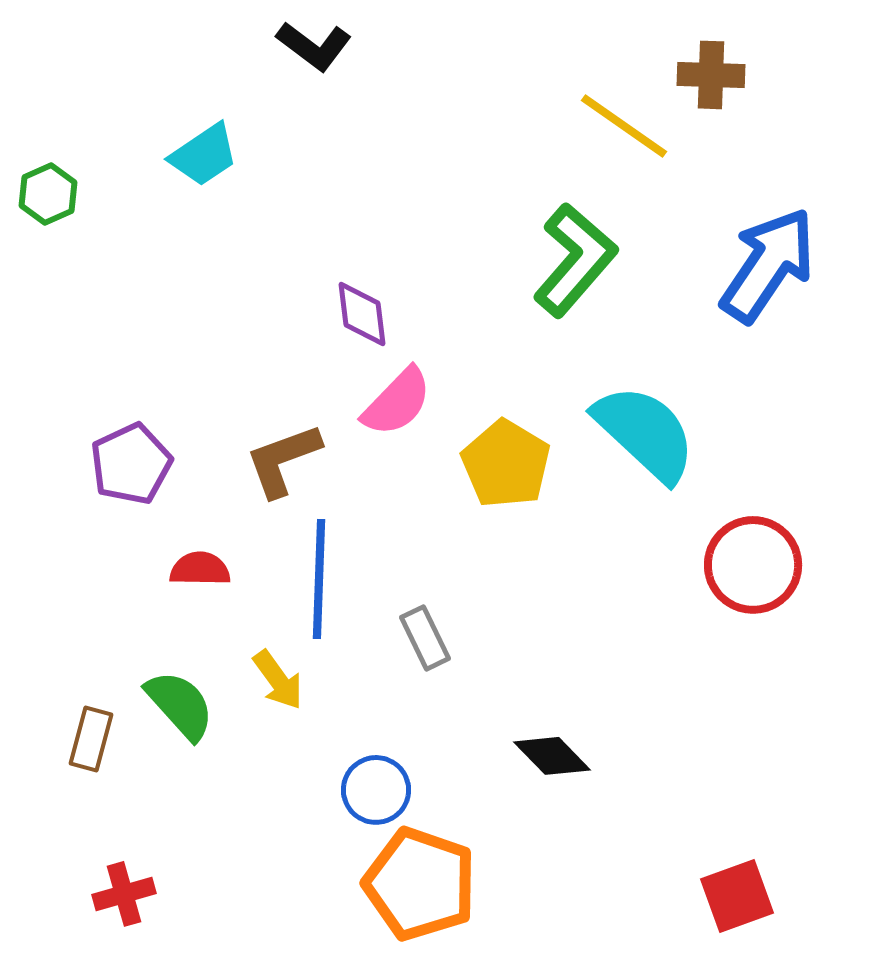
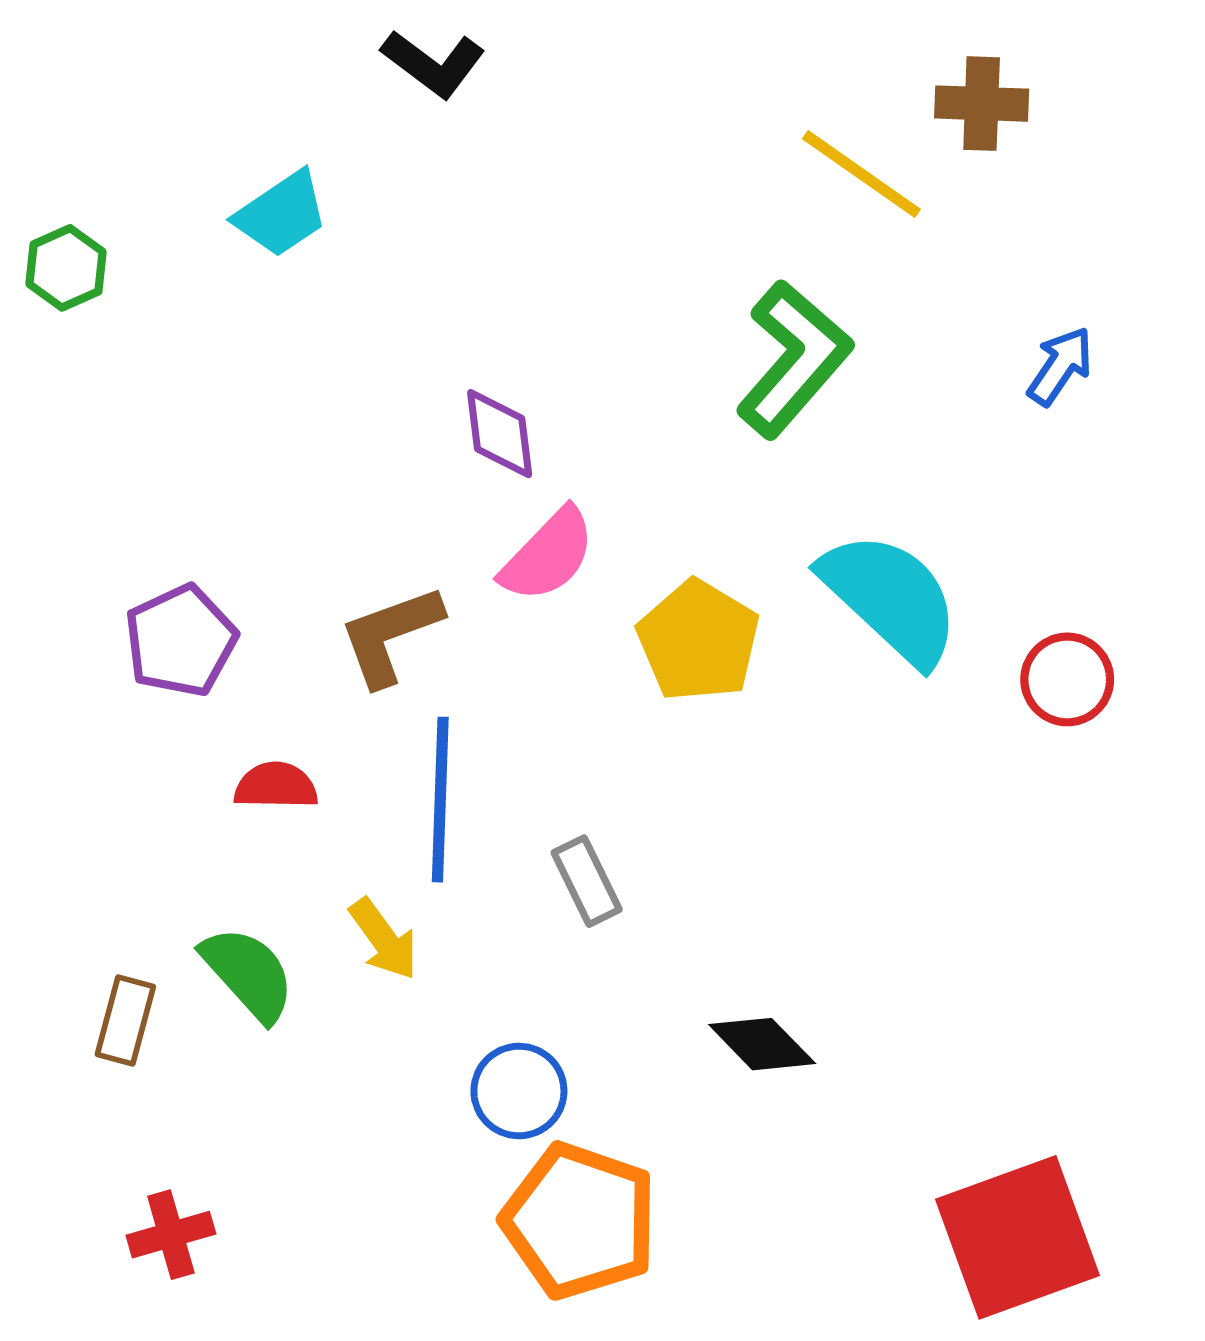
blue arrow: (768, 265) -> (1060, 366), size x0.5
red circle: (753, 565) -> (1067, 679), moved, size x0.7
red square: (737, 896) -> (1017, 1237), size x1.6

